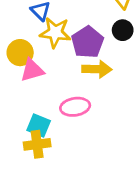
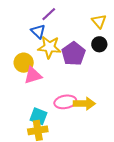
yellow arrow: (97, 69) -> (84, 104), moved

